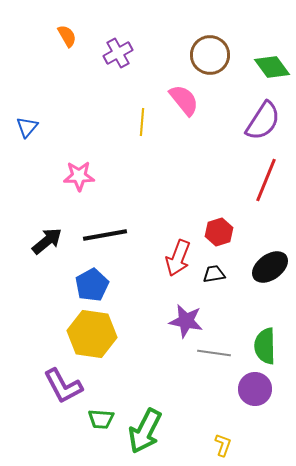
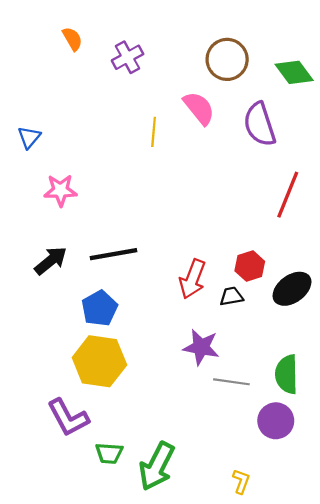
purple semicircle: (263, 121) -> (260, 124), moved, turned 129
pink star: (79, 176) -> (60, 190), moved
red hexagon: (219, 232) -> (250, 266), moved

